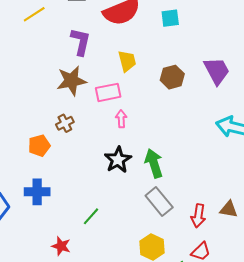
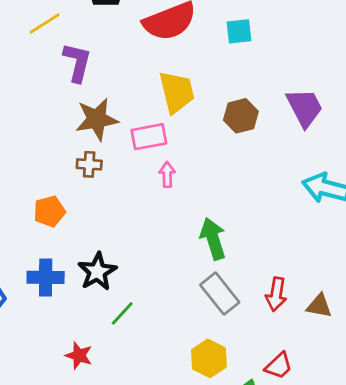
purple L-shape: (81, 42) -> (77, 62), moved
yellow trapezoid: (127, 61) -> (177, 92), size x1.4
brown cross: (65, 123) -> (89, 164), moved, turned 30
black star: (118, 160) -> (97, 272), moved
red arrow: (198, 216) -> (276, 294), moved

